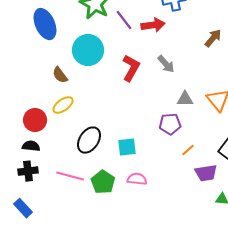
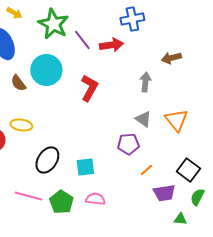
brown arrow: (213, 38) -> (171, 58), turned -144
gray arrow: (166, 64) -> (145, 82), moved, turned -132
brown semicircle: (60, 75) -> (18, 83), moved
gray triangle: (185, 99) -> (143, 119), turned 36
yellow ellipse: (63, 105) -> (21, 125), turned 45

